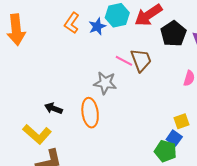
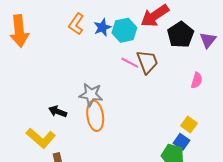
cyan hexagon: (117, 15) -> (124, 30), moved
gray star: (105, 83) -> (91, 95), moved
yellow square: (181, 121) -> (189, 125), turned -35

